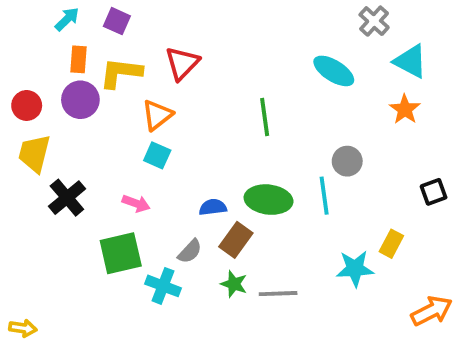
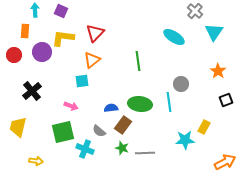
cyan arrow: (67, 19) -> (35, 10), turned -48
orange rectangle: (78, 59) -> (25, 31), moved
cyan triangle: (411, 61) -> (214, 32), turned 36
orange star: (405, 109) -> (218, 71), moved
orange triangle: (157, 115) -> (92, 60), moved
yellow trapezoid: (34, 153) -> (18, 127), moved
cyan square: (157, 155) -> (82, 81), turned -32
black cross: (67, 198) -> (32, 91), moved
gray semicircle: (190, 251) -> (99, 131), turned 88
yellow arrow: (23, 328) -> (36, 161), moved

